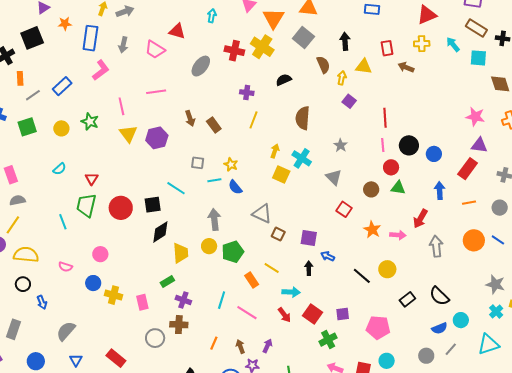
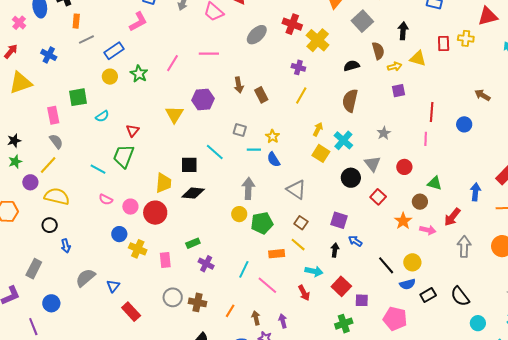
yellow cross: (422, 44) -> (466, 38), moved
yellow cross: (262, 47) -> (318, 40), moved
brown arrow: (406, 67) -> (482, 95), moved
pink L-shape: (101, 70) -> (138, 22), moved
yellow arrow: (342, 78) -> (395, 66), turned 56
black semicircle: (284, 80) -> (352, 66), moved
blue rectangle: (62, 86) -> (114, 51), moved
purple square: (349, 101) -> (399, 91), turned 32
pink line: (121, 106) -> (173, 63), turned 36
green square: (27, 127) -> (78, 97), moved
yellow triangle: (128, 134) -> (174, 114), moved
black circle: (409, 145) -> (351, 178), moved
blue circle: (434, 154) -> (464, 124), moved
red circle: (391, 167) -> (404, 167), moved
brown circle: (371, 189) -> (420, 202), moved
gray semicircle: (17, 200) -> (56, 141), turned 56
red circle: (121, 208) -> (155, 213), moved
cyan line: (63, 222) -> (98, 169), turned -49
black diamond: (160, 232) -> (193, 193), turned 30
brown square: (278, 234) -> (301, 223), moved
yellow trapezoid: (181, 253) -> (163, 183), moved
pink semicircle: (65, 267) -> (106, 199), moved
orange rectangle: (252, 280) -> (277, 254), turned -70
red square: (312, 314) -> (341, 286), moved
brown cross: (179, 325) -> (198, 302), moved
blue semicircle: (440, 328) -> (407, 284), moved
purple arrow: (267, 346) -> (283, 321), turned -48
blue triangle: (76, 360) -> (113, 286), moved

